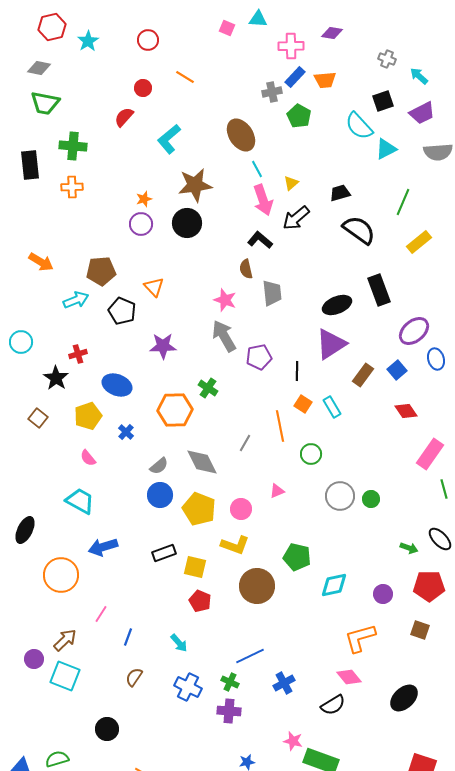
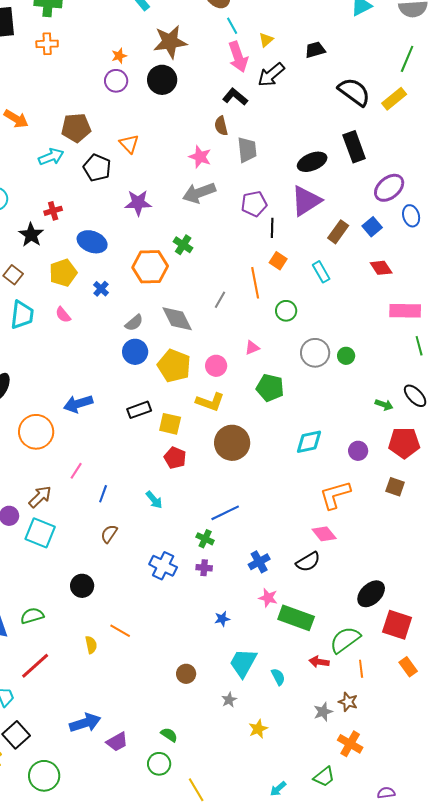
green line: (403, 202) -> (407, 59), moved
black semicircle: (359, 230) -> (354, 92), moved
gray arrow: (224, 336) -> (199, 193), turned -80
purple pentagon: (259, 357) -> (254, 204), moved
cyan rectangle: (332, 407) -> (321, 272), moved
pink rectangle: (430, 454) -> (405, 311), turned 56
cyan trapezoid: (80, 501) -> (22, 315), moved, turned 68
green pentagon: (297, 557) -> (270, 388), moved
blue cross: (284, 683) -> (259, 562), moved
blue cross: (188, 687) -> (163, 566), moved
black ellipse: (404, 698) -> (371, 594), moved
purple cross: (229, 711) -> (204, 568), size x0.7

